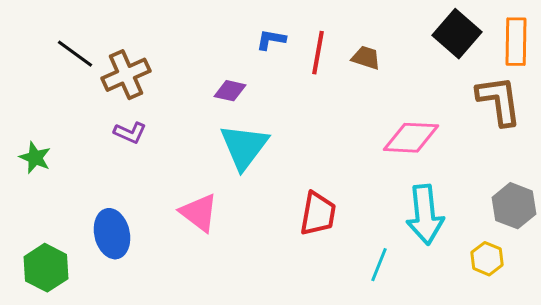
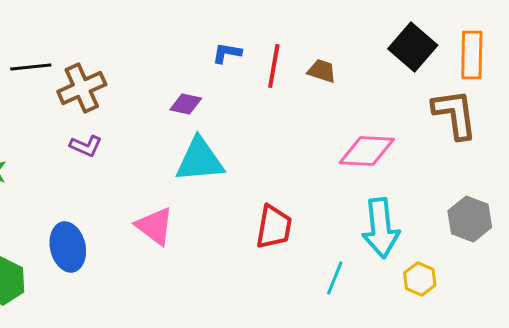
black line: (75, 54) -> (31, 67), turned -42
cyan triangle: (244, 147) -> (200, 160), turned 48
yellow hexagon: (487, 259) -> (420, 279), moved

